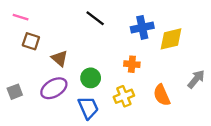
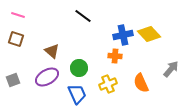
blue cross: (142, 27) -> (123, 35), moved
yellow diamond: (171, 39) -> (149, 34), turned 60
brown square: (31, 41) -> (16, 39), moved

